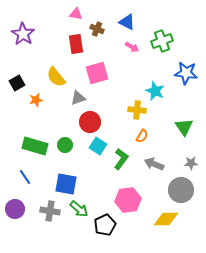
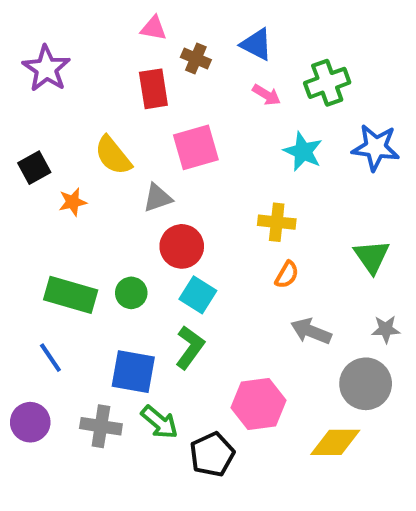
cyan star: (155, 91) -> (303, 151), moved
green L-shape: (121, 159) -> (190, 347), moved

